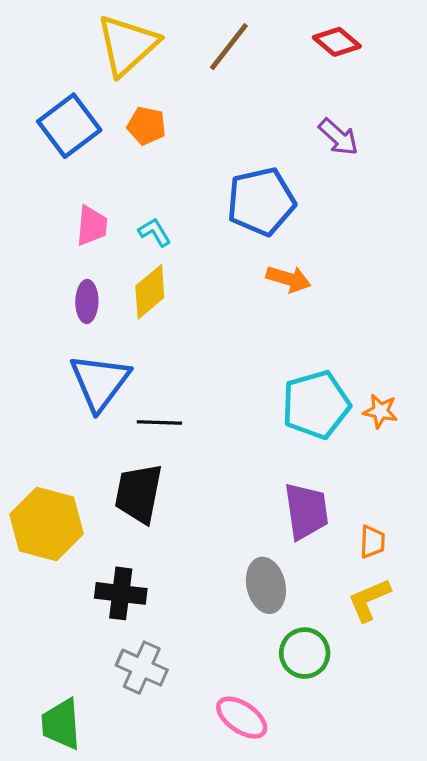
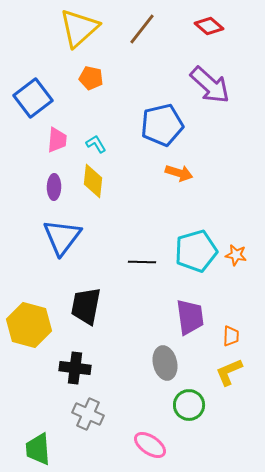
blue square: (69, 126) -> (33, 98), moved
purple arrow: (338, 137) -> (210, 85), size x1.6
yellow diamond: (150, 292) -> (93, 181), turned -44
black line: (159, 422) -> (142, 262), moved

